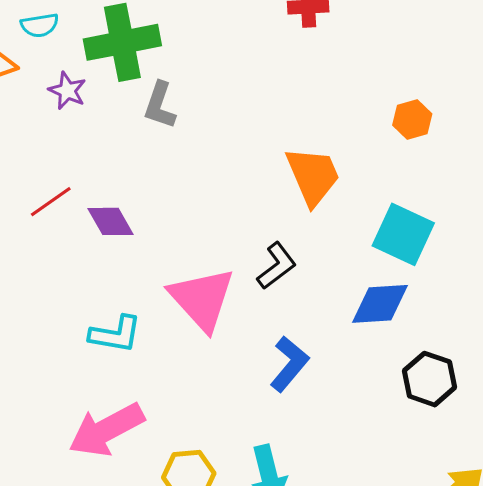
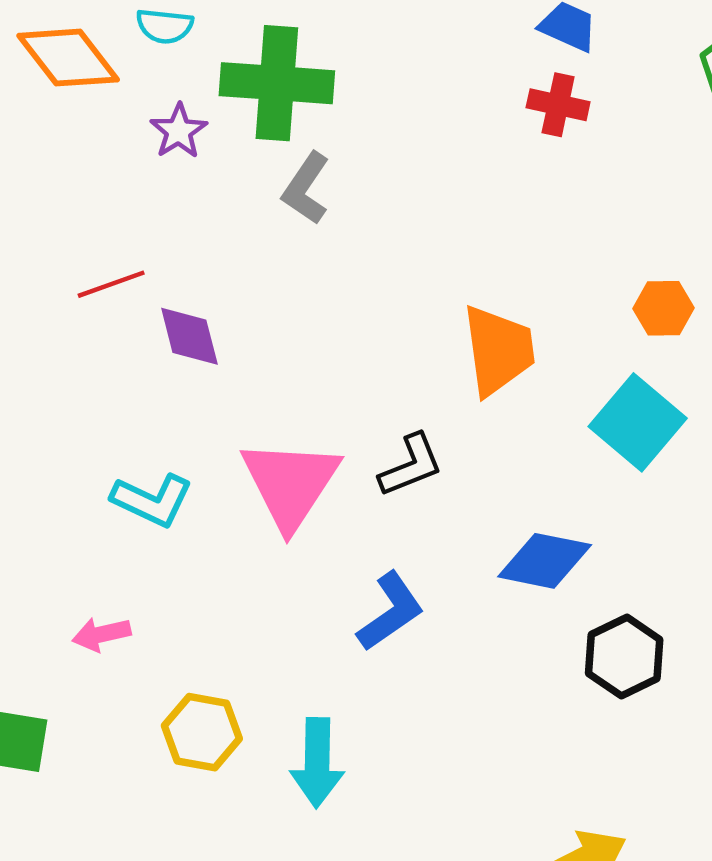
cyan square: (403, 234) -> (638, 422), moved
black hexagon: (429, 379) -> (624, 656), moved
pink arrow: (106, 430) -> (102, 634), size x0.5

